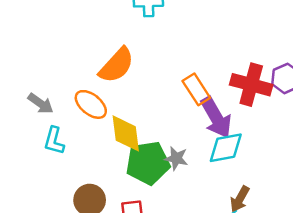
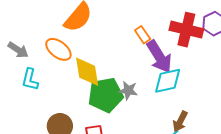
orange rectangle: (196, 89) -> (143, 35), size x0.7

